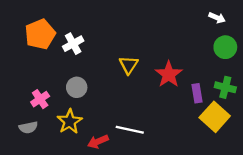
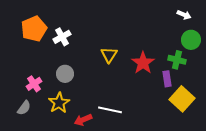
green cross: (225, 87) -> (177, 60), moved
gray semicircle: (28, 127) -> (24, 108), turned -42

